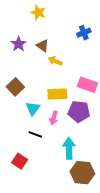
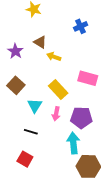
purple star: (19, 44) -> (15, 51), moved
yellow rectangle: (57, 94) -> (58, 90), turned 54
purple pentagon: (79, 112) -> (81, 118), moved
black line: (35, 134) -> (31, 132), moved

